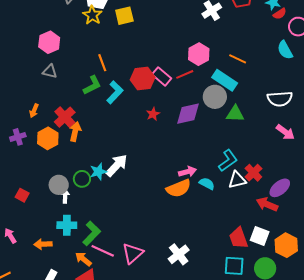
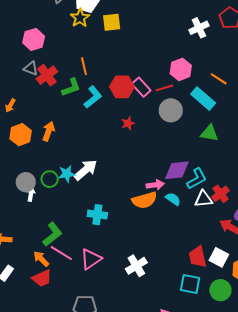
gray circle: (215, 97) -> (171, 110), moved
purple diamond: (188, 114) -> (177, 170), moved
red cross: (65, 117) -> (47, 75), moved
cyan cross: (67, 225) -> (97, 215), moved

